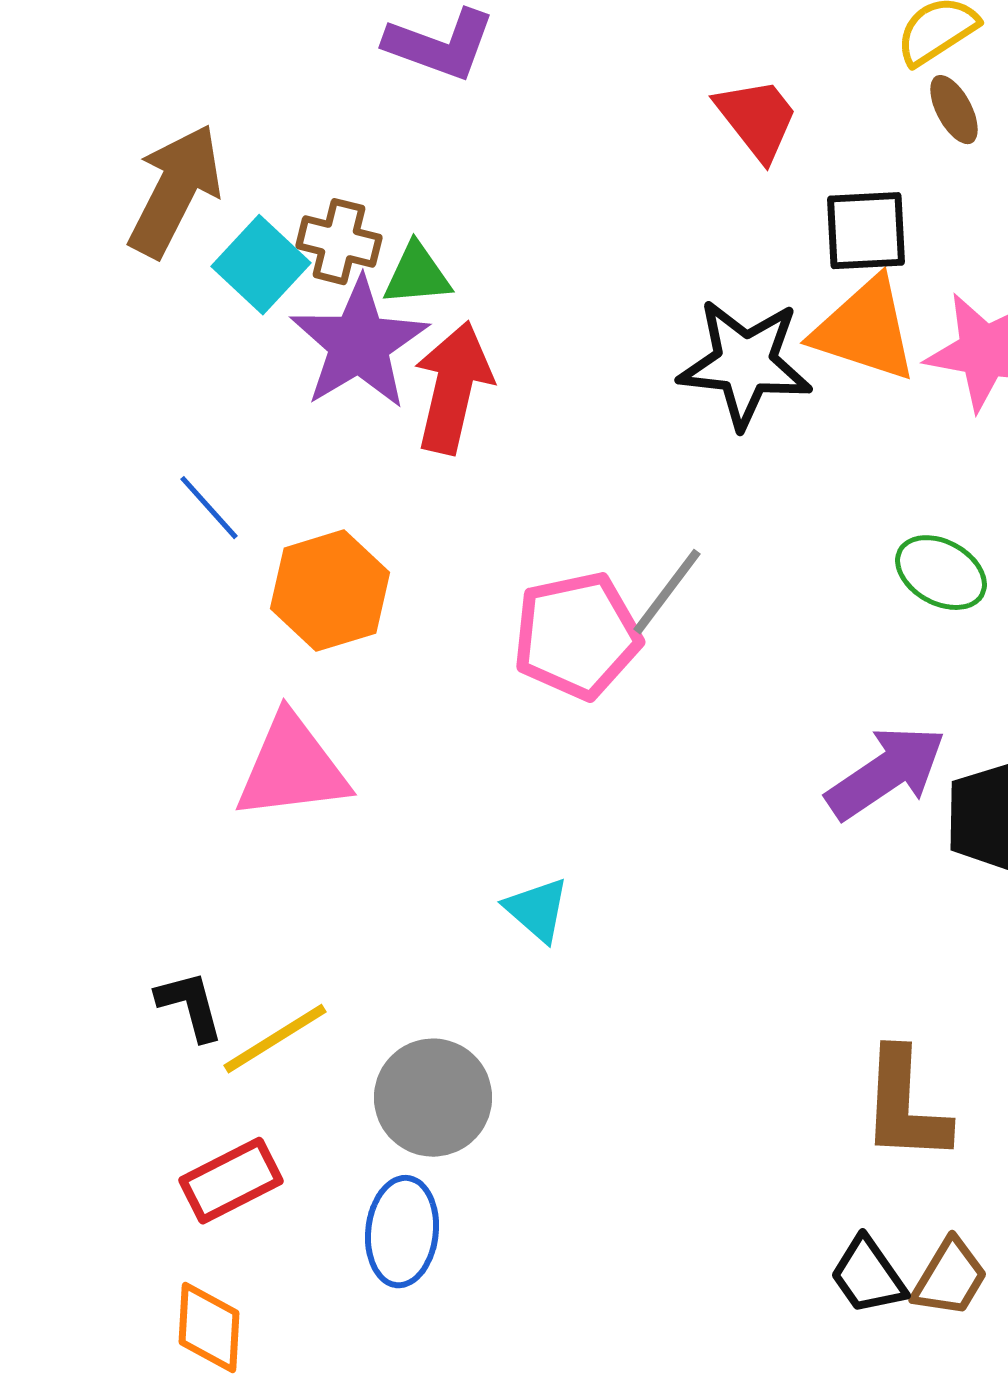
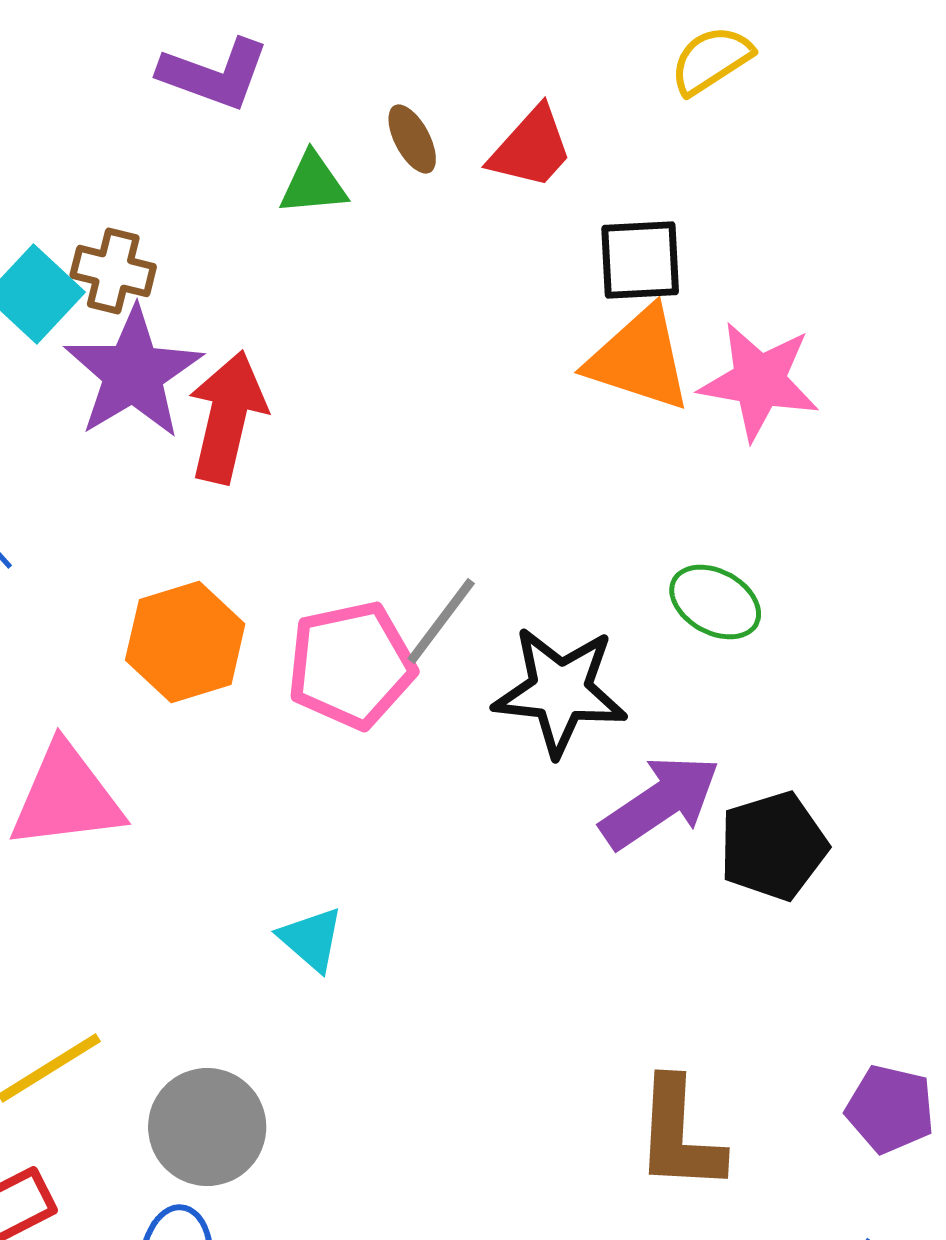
brown ellipse: (954, 110) -> (412, 139), moved
red trapezoid: (757, 119) -> (531, 148), turned 80
green triangle: (417, 275) -> (313, 184), moved
black star: (745, 364) -> (560, 691), moved
orange hexagon: (330, 591) -> (185, 642), moved

